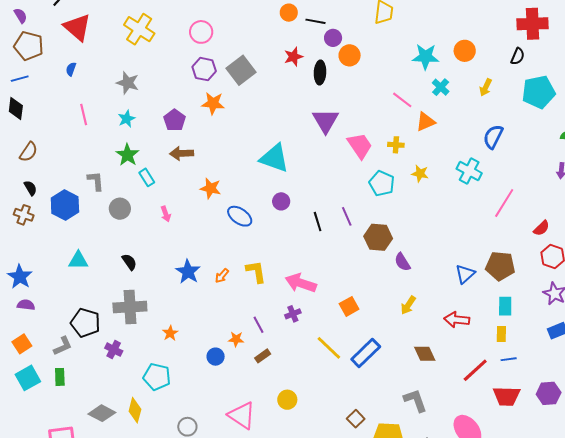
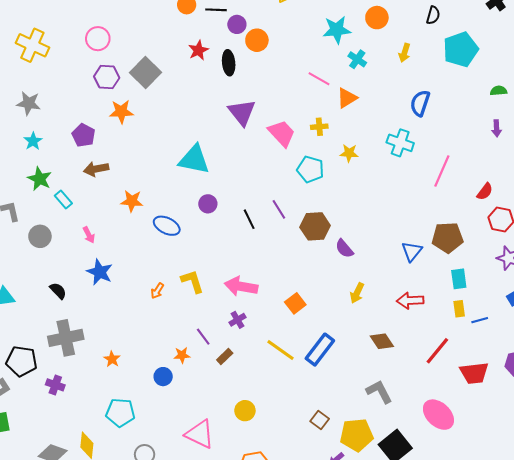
blue star: (188, 272) -> (100, 272), moved
brown rectangle: (263, 356) -> (225, 357), moved
blue line: (509, 359) -> (480, 320), moved
cyan pentagon: (157, 377) -> (120, 412), moved

